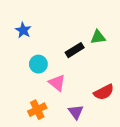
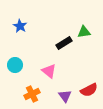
cyan circle: (38, 64) -> (15, 65), moved
red semicircle: (104, 92) -> (89, 90), moved

